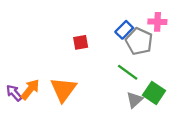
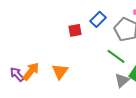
blue rectangle: (124, 30) -> (98, 19), moved
orange triangle: (63, 89) -> (60, 71), size x0.7

